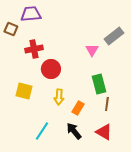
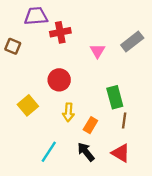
brown square: (11, 29) -> (13, 46), moved
red cross: (34, 49) -> (60, 32), moved
pink triangle: (92, 50) -> (97, 51), moved
yellow square: (24, 91) -> (28, 105), turned 36

